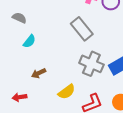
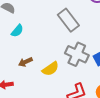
yellow semicircle: (67, 92) -> (50, 69), moved

